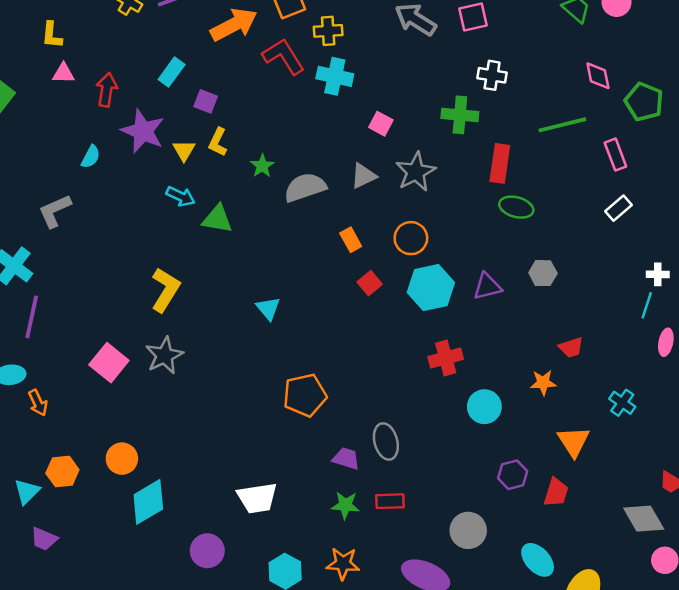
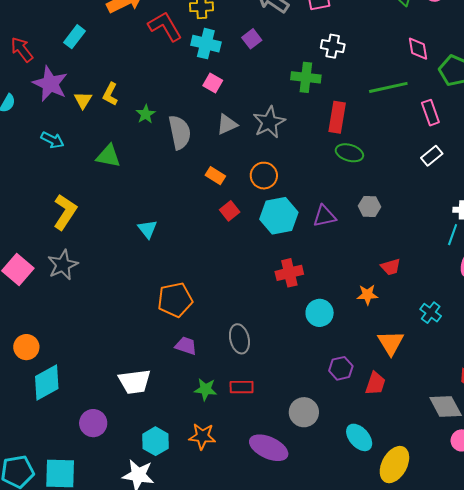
red arrow: (107, 90) -> (22, 50), turned -48
purple square: (206, 101) -> (252, 39), moved, turned 30
pink square: (381, 124) -> (213, 83), moved
gray semicircle: (305, 187) -> (180, 132), turned 96
cyan arrow: (181, 196) -> (52, 140), moved
orange rectangle: (351, 240) -> (215, 176), turned -30
purple trapezoid: (346, 459) -> (186, 346), moved

